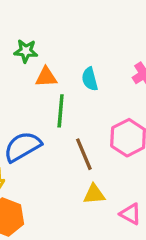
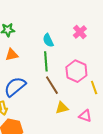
orange triangle: (46, 77) -> (12, 55), moved
green line: (61, 111) -> (46, 61), moved

